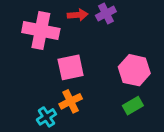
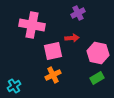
red arrow: (78, 15) -> (72, 38), moved
cyan cross: (46, 117) -> (14, 86), moved

